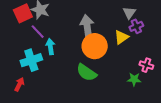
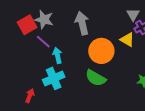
gray arrow: (87, 26) -> (82, 23), moved
yellow triangle: (121, 37) -> (127, 40), turned -49
cyan cross: (31, 60) -> (54, 78), moved

